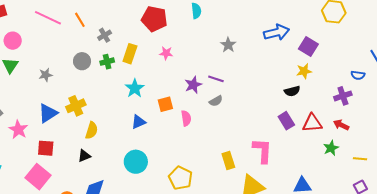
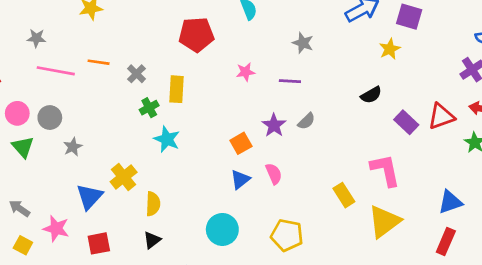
orange line: (80, 20) -> (99, 62), turned -35
pink star: (166, 53) -> (246, 72), moved
gray circle: (82, 61) -> (50, 118), moved
yellow star: (304, 71) -> (390, 49), moved
purple line: (216, 79) -> (290, 81), moved
purple star: (193, 85) -> (274, 125), moved
cyan star: (135, 88) -> (167, 139), moved
black semicircle: (292, 91) -> (371, 95), moved
pink semicircle: (186, 118) -> (274, 174), moved
blue triangle: (139, 122) -> (240, 179), moved

